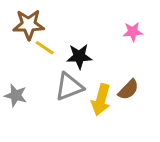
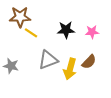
pink star: (133, 32) -> (92, 32), moved
black star: (79, 56) -> (66, 30), moved

